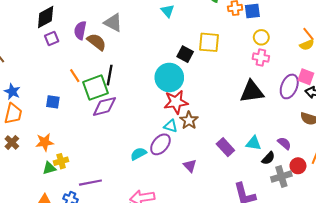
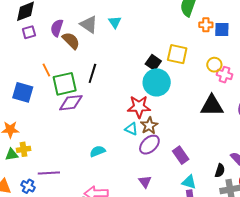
cyan triangle: (168, 11) -> (115, 22), moved
yellow circle: (261, 37) -> (214, 65), moved
black line: (110, 75) -> (92, 73), moved
cyan circle: (169, 77) -> (157, 82), moved
blue square: (53, 102) -> (23, 92), size x1.5
cyan triangle: (254, 143) -> (189, 182), moved
purple ellipse: (160, 144) -> (149, 145), moved
black semicircle: (268, 158) -> (220, 171), turned -32
purple triangle: (190, 166) -> (145, 182), moved

